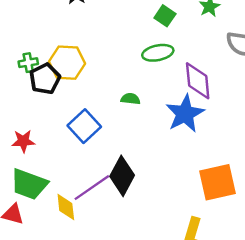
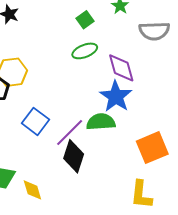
green square: (165, 16) -> (85, 20), turned 30
green semicircle: (130, 99) -> (101, 122), moved, size x1.8
purple line: (92, 188) -> (70, 133), moved

